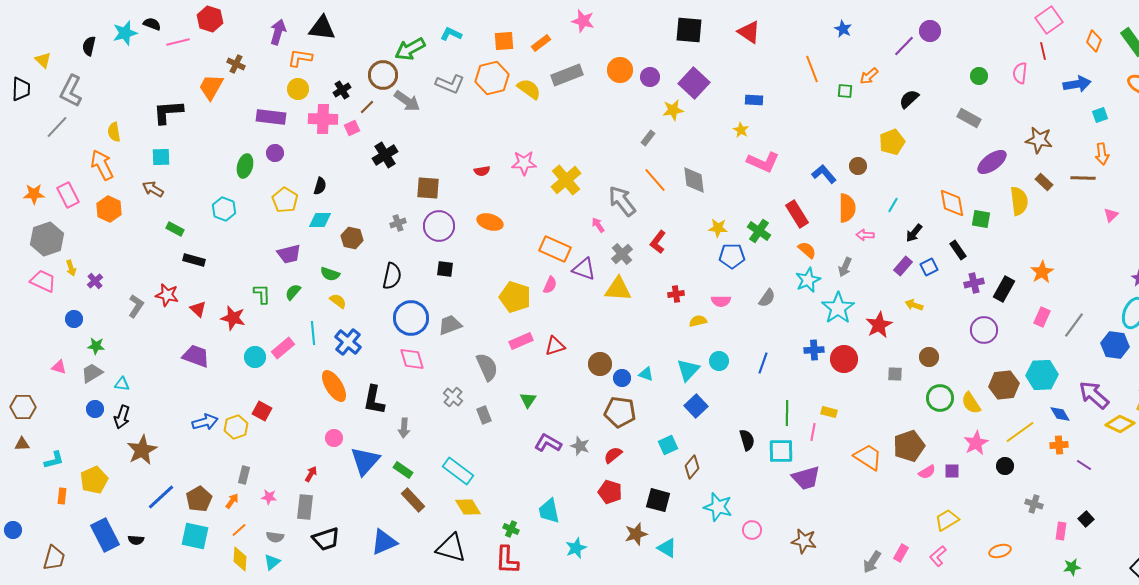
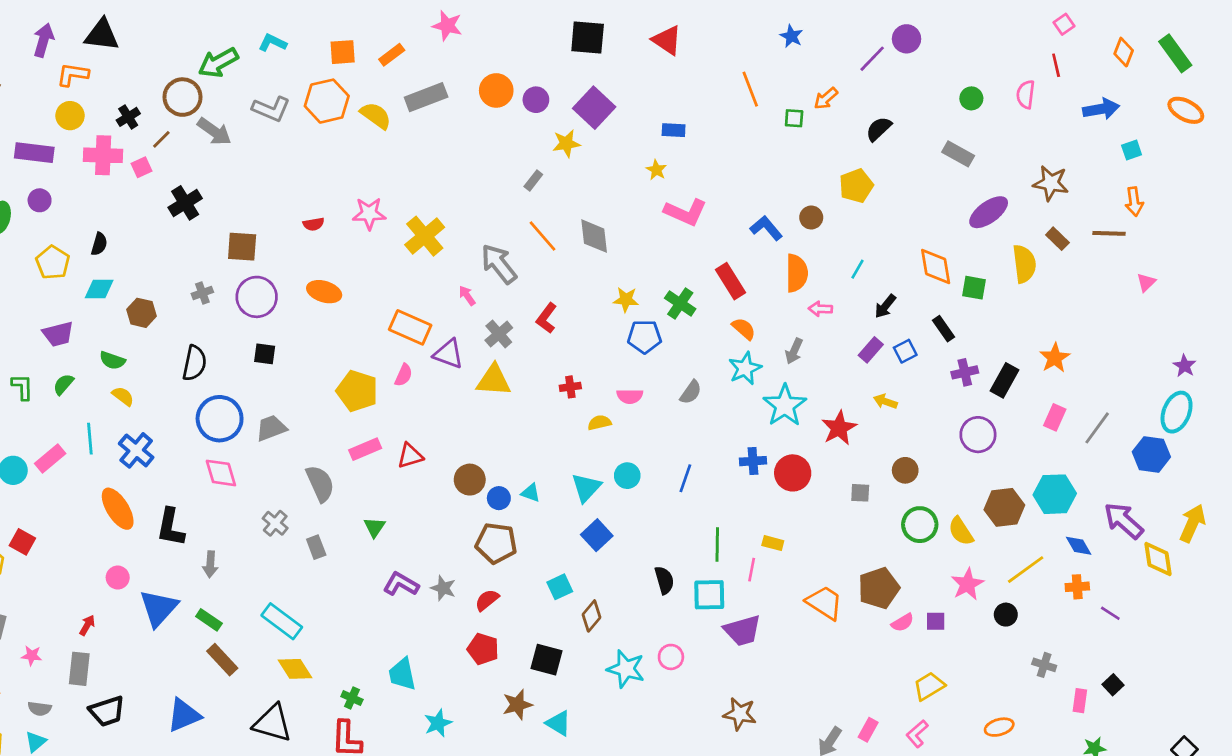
pink square: (1049, 20) -> (1064, 24), size x0.6
yellow diamond: (1120, 424) -> (1158, 559), turned 56
pink circle: (752, 530) -> (671, 657), moved

